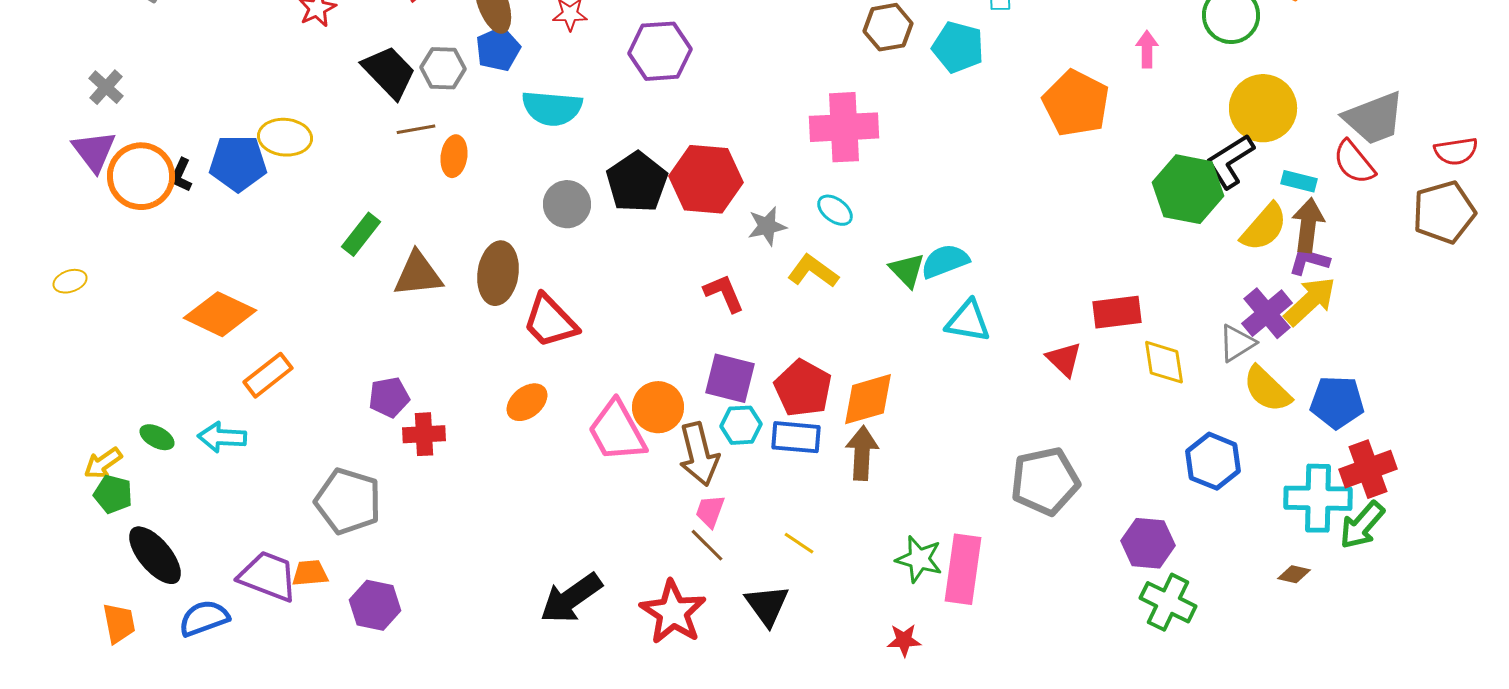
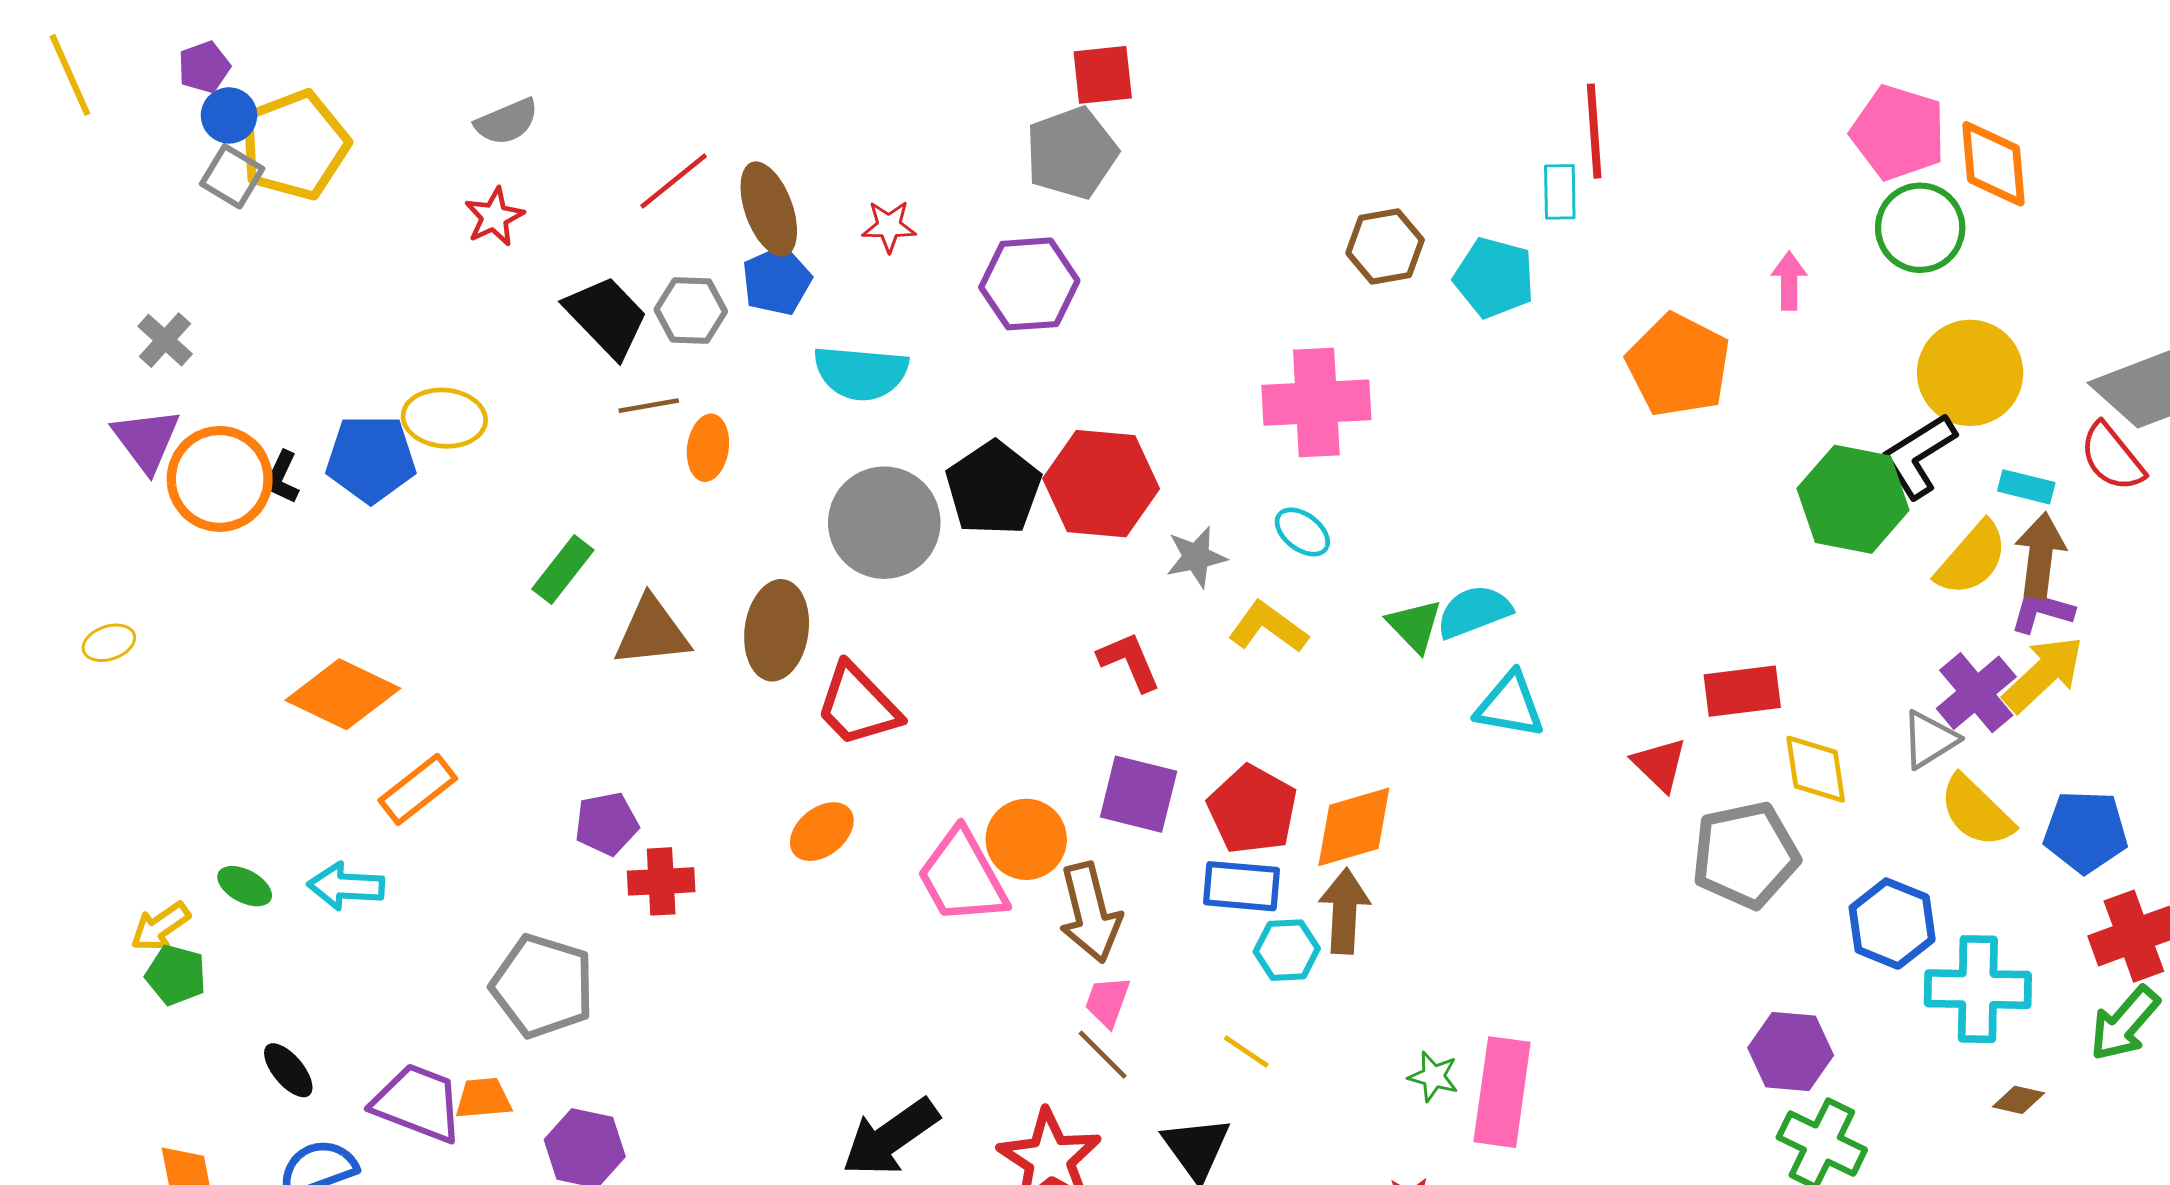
gray circle: (567, 204) -> (884, 523), size x1.5
cyan hexagon: (741, 425) -> (1287, 950), moved
gray pentagon: (1045, 481) -> (1745, 855), moved
cyan cross: (1318, 498) -> (1978, 989), moved
black ellipse: (155, 555) -> (288, 1070), moved, size x0.6
green star: (919, 559) -> (1433, 1076), size x0.7

